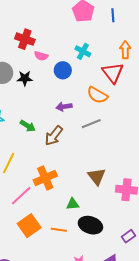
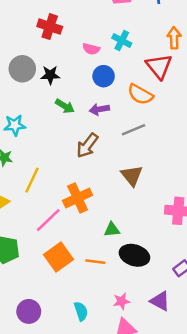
pink semicircle: (41, 56) -> (91, 49), moved
blue circle: (63, 70) -> (104, 76), moved
green arrow: (28, 126) -> (65, 106), moved
brown triangle: (97, 176) -> (132, 176), moved

